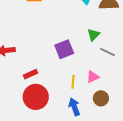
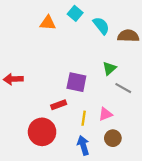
purple square: (64, 49) -> (76, 82), turned 30
red rectangle: (31, 74) -> (59, 105), moved

